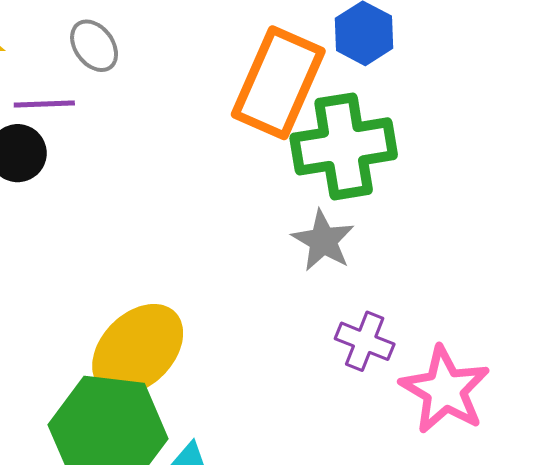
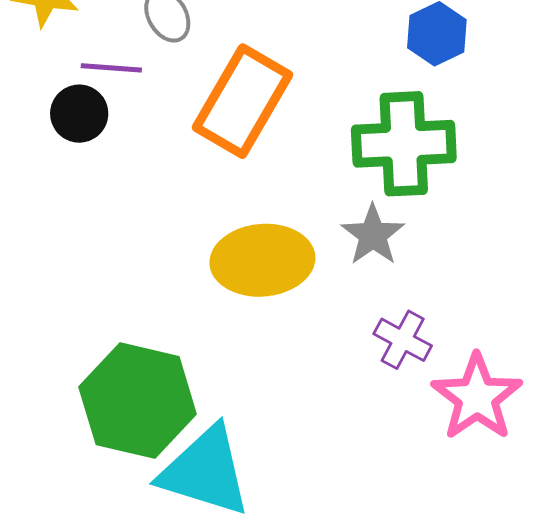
orange rectangle: (278, 83) -> (242, 101), moved
yellow ellipse: (138, 350) -> (262, 260), moved, turned 34

